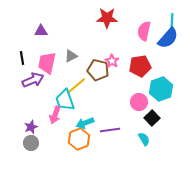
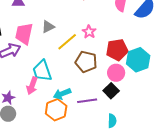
red pentagon: (140, 66) -> (117, 50), moved
brown pentagon: (98, 70) -> (86, 62), moved
yellow line: (76, 86) -> (67, 42), moved
black square: (152, 118) -> (111, 91), moved
cyan semicircle: (144, 139) -> (112, 121), moved, turned 32

